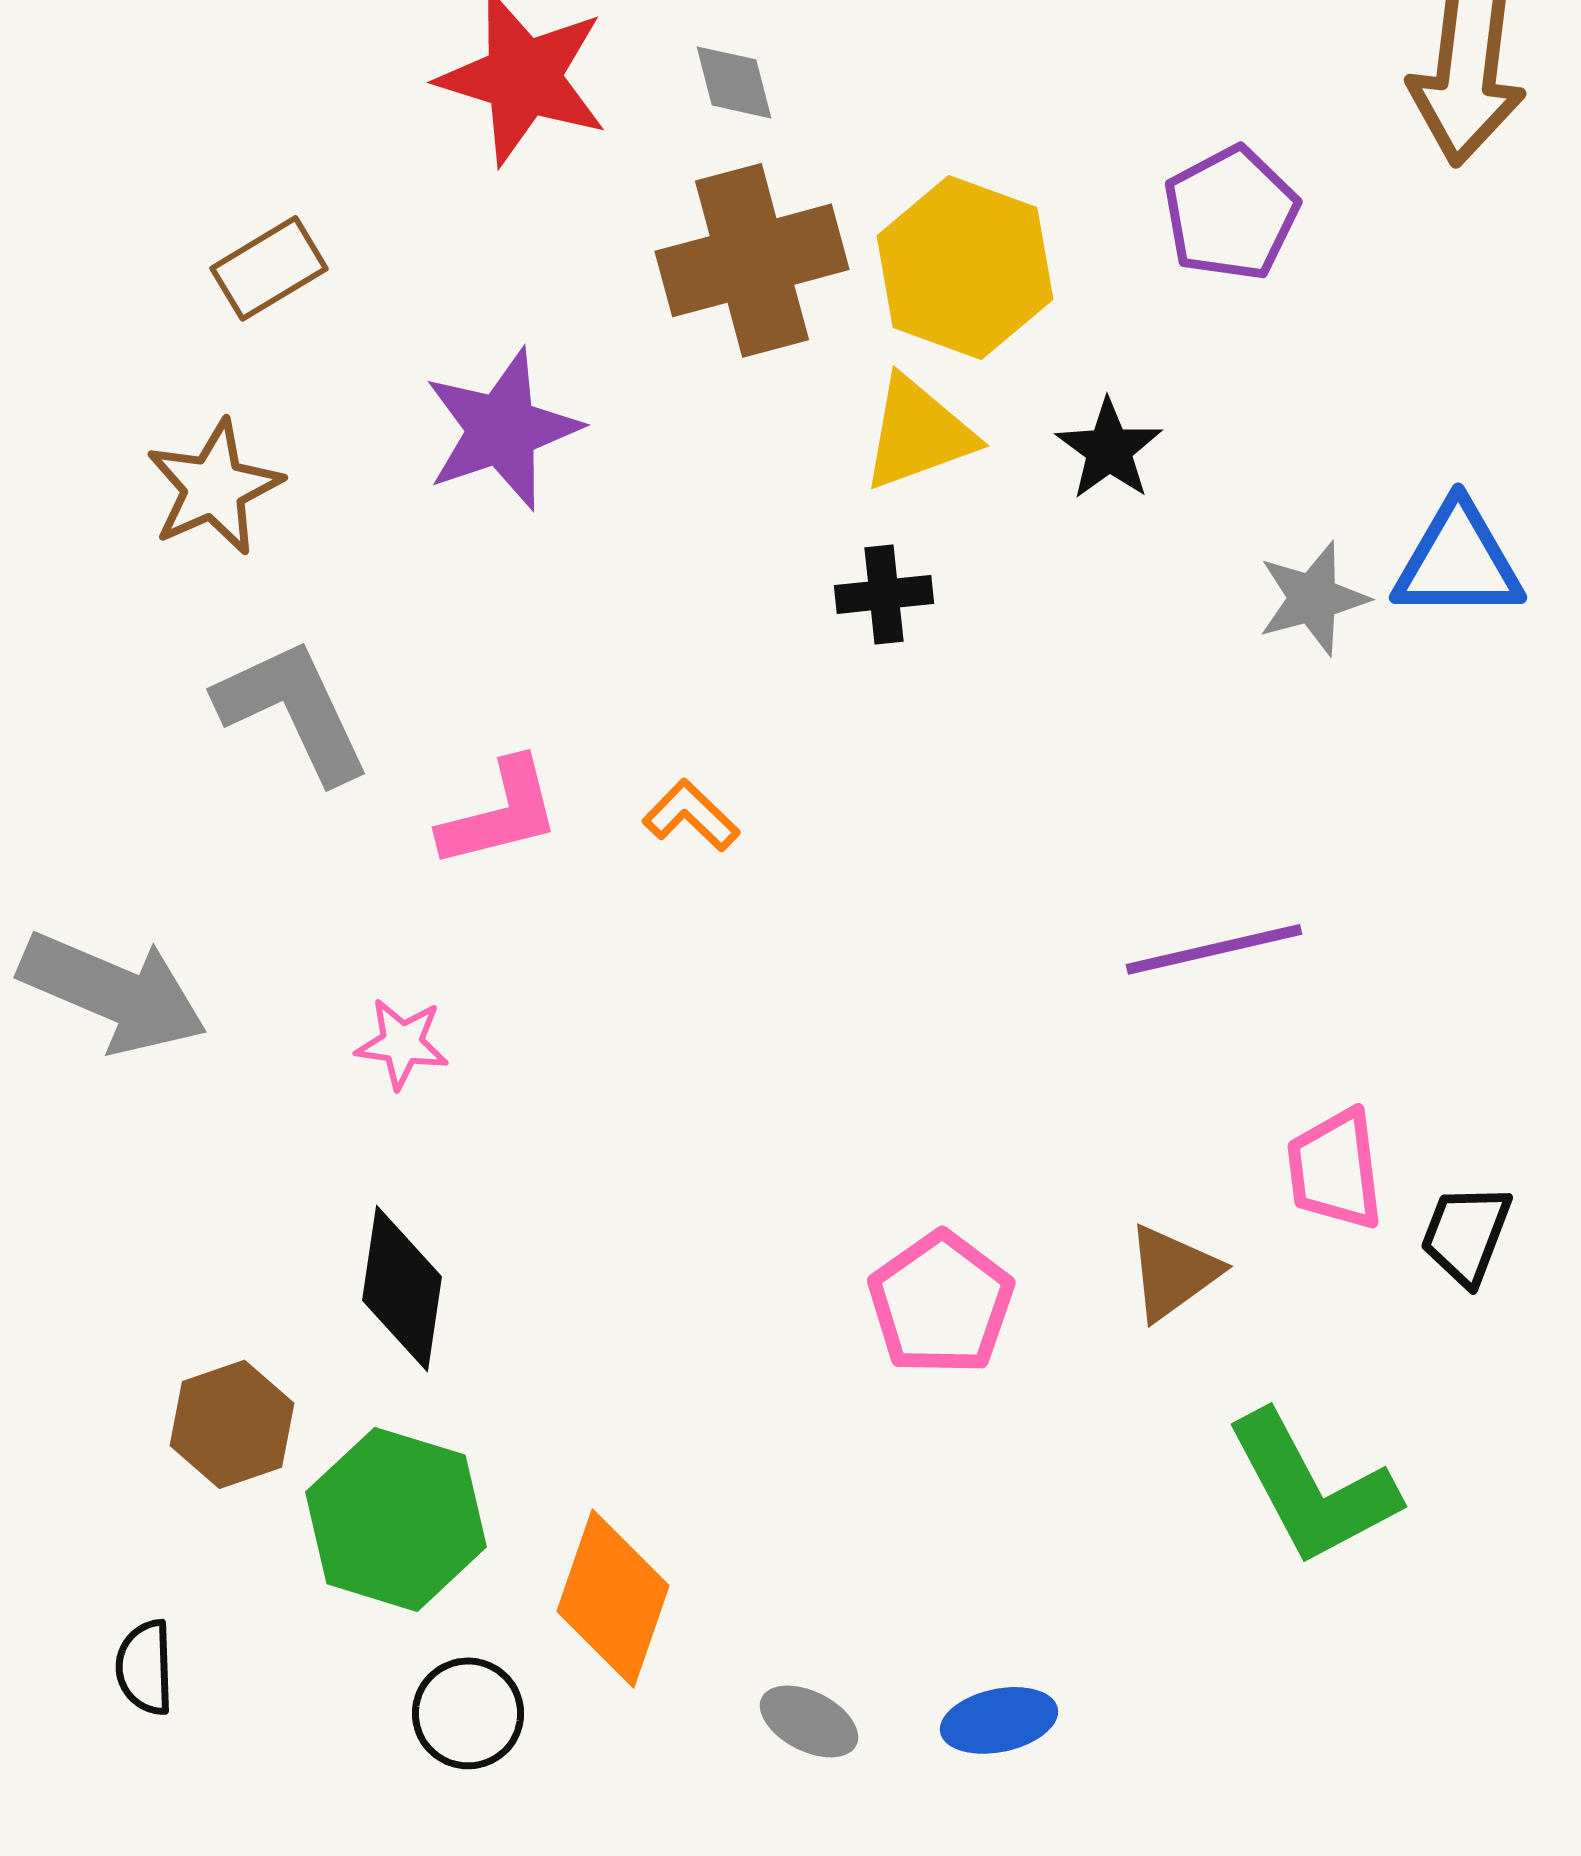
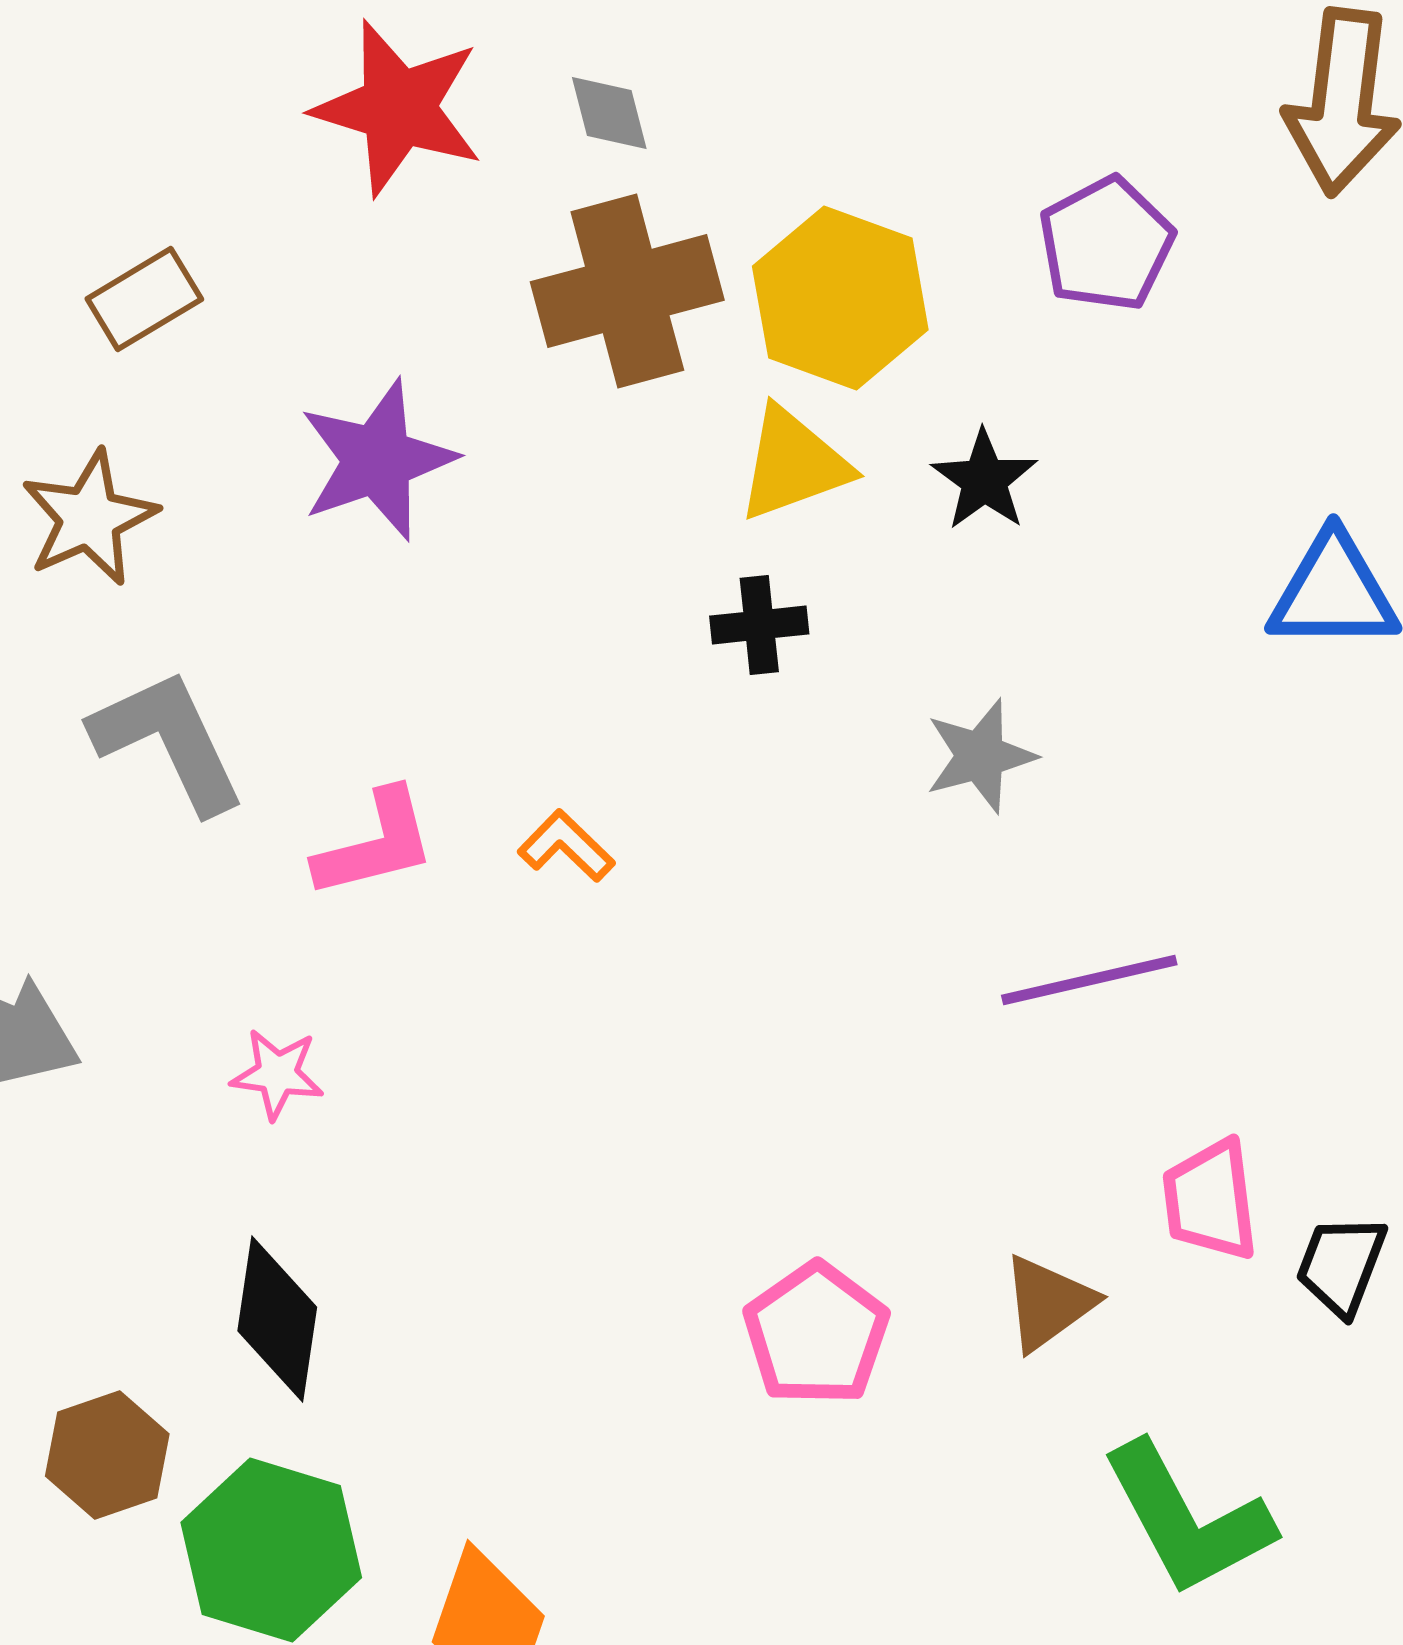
gray star: (1313, 598) -> (980, 756), moved

